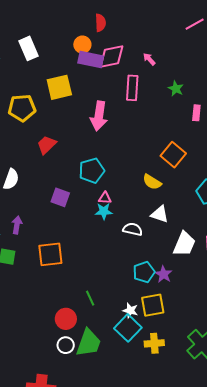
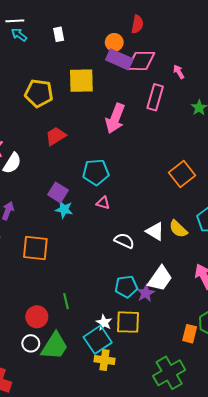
white rectangle: (28, 48) -> (59, 34), size x0.6
yellow semicircle: (152, 182) -> (178, 229), moved
cyan star: (104, 211) -> (64, 209), moved
white trapezoid: (184, 244) -> (160, 279), moved
yellow cross: (154, 343) -> (105, 360), moved

